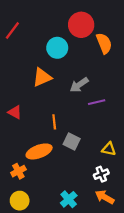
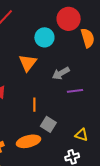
orange triangle: (42, 77) -> (28, 63), turned -36
orange ellipse: (39, 151) -> (29, 141), moved

